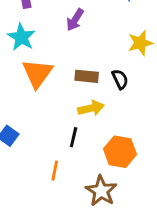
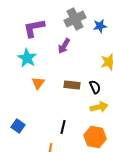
orange triangle: (37, 73) -> (38, 83), size x0.6
yellow arrow: (91, 108) -> (99, 107), moved

